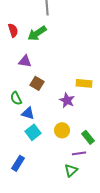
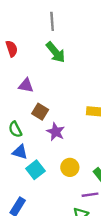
green arrow: (37, 33) -> (56, 52), moved, turned -96
purple star: (67, 100) -> (56, 132), moved
blue triangle: (28, 113) -> (20, 152), moved

